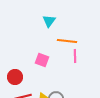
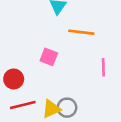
pink line: (75, 56) -> (103, 67), moved

